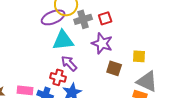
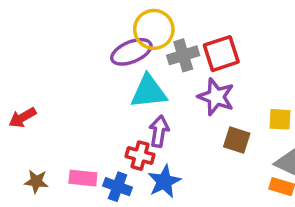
red square: (105, 18) -> (221, 54), size x1.5
purple arrow: (69, 63) -> (159, 131), turned 54

